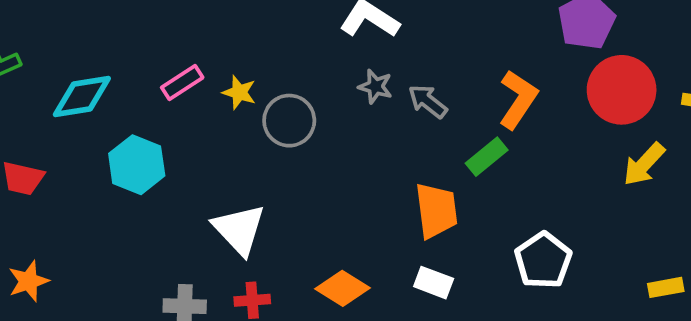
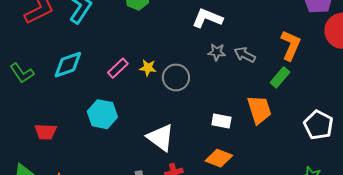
cyan diamond: (82, 96) -> (68, 65), moved
white rectangle: (434, 283) -> (221, 121), moved

